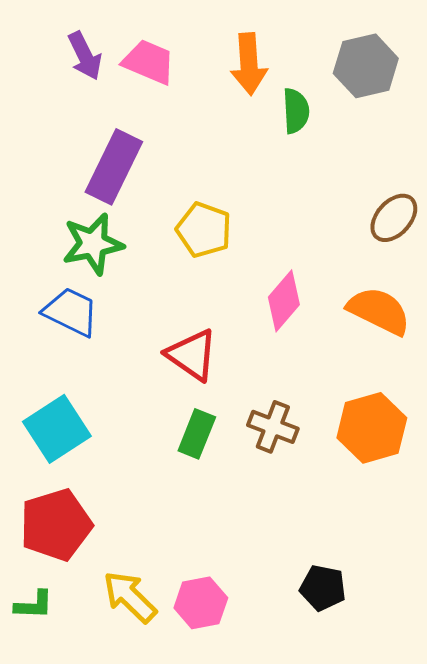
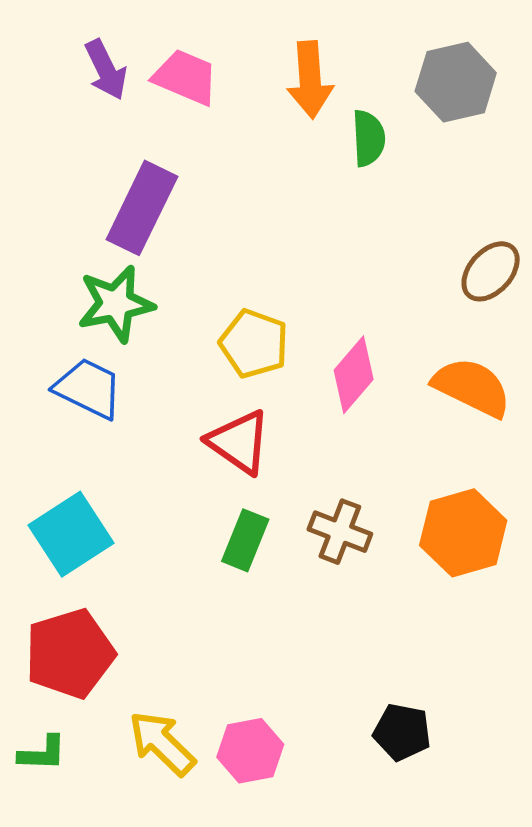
yellow pentagon: (204, 230) -> (254, 344), moved

